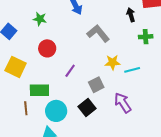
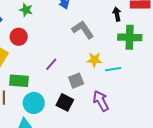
green cross: (146, 37) -> (130, 37), size x1.6
red circle: (47, 48) -> (19, 37), moved
black square: (87, 108) -> (65, 102), turned -30

